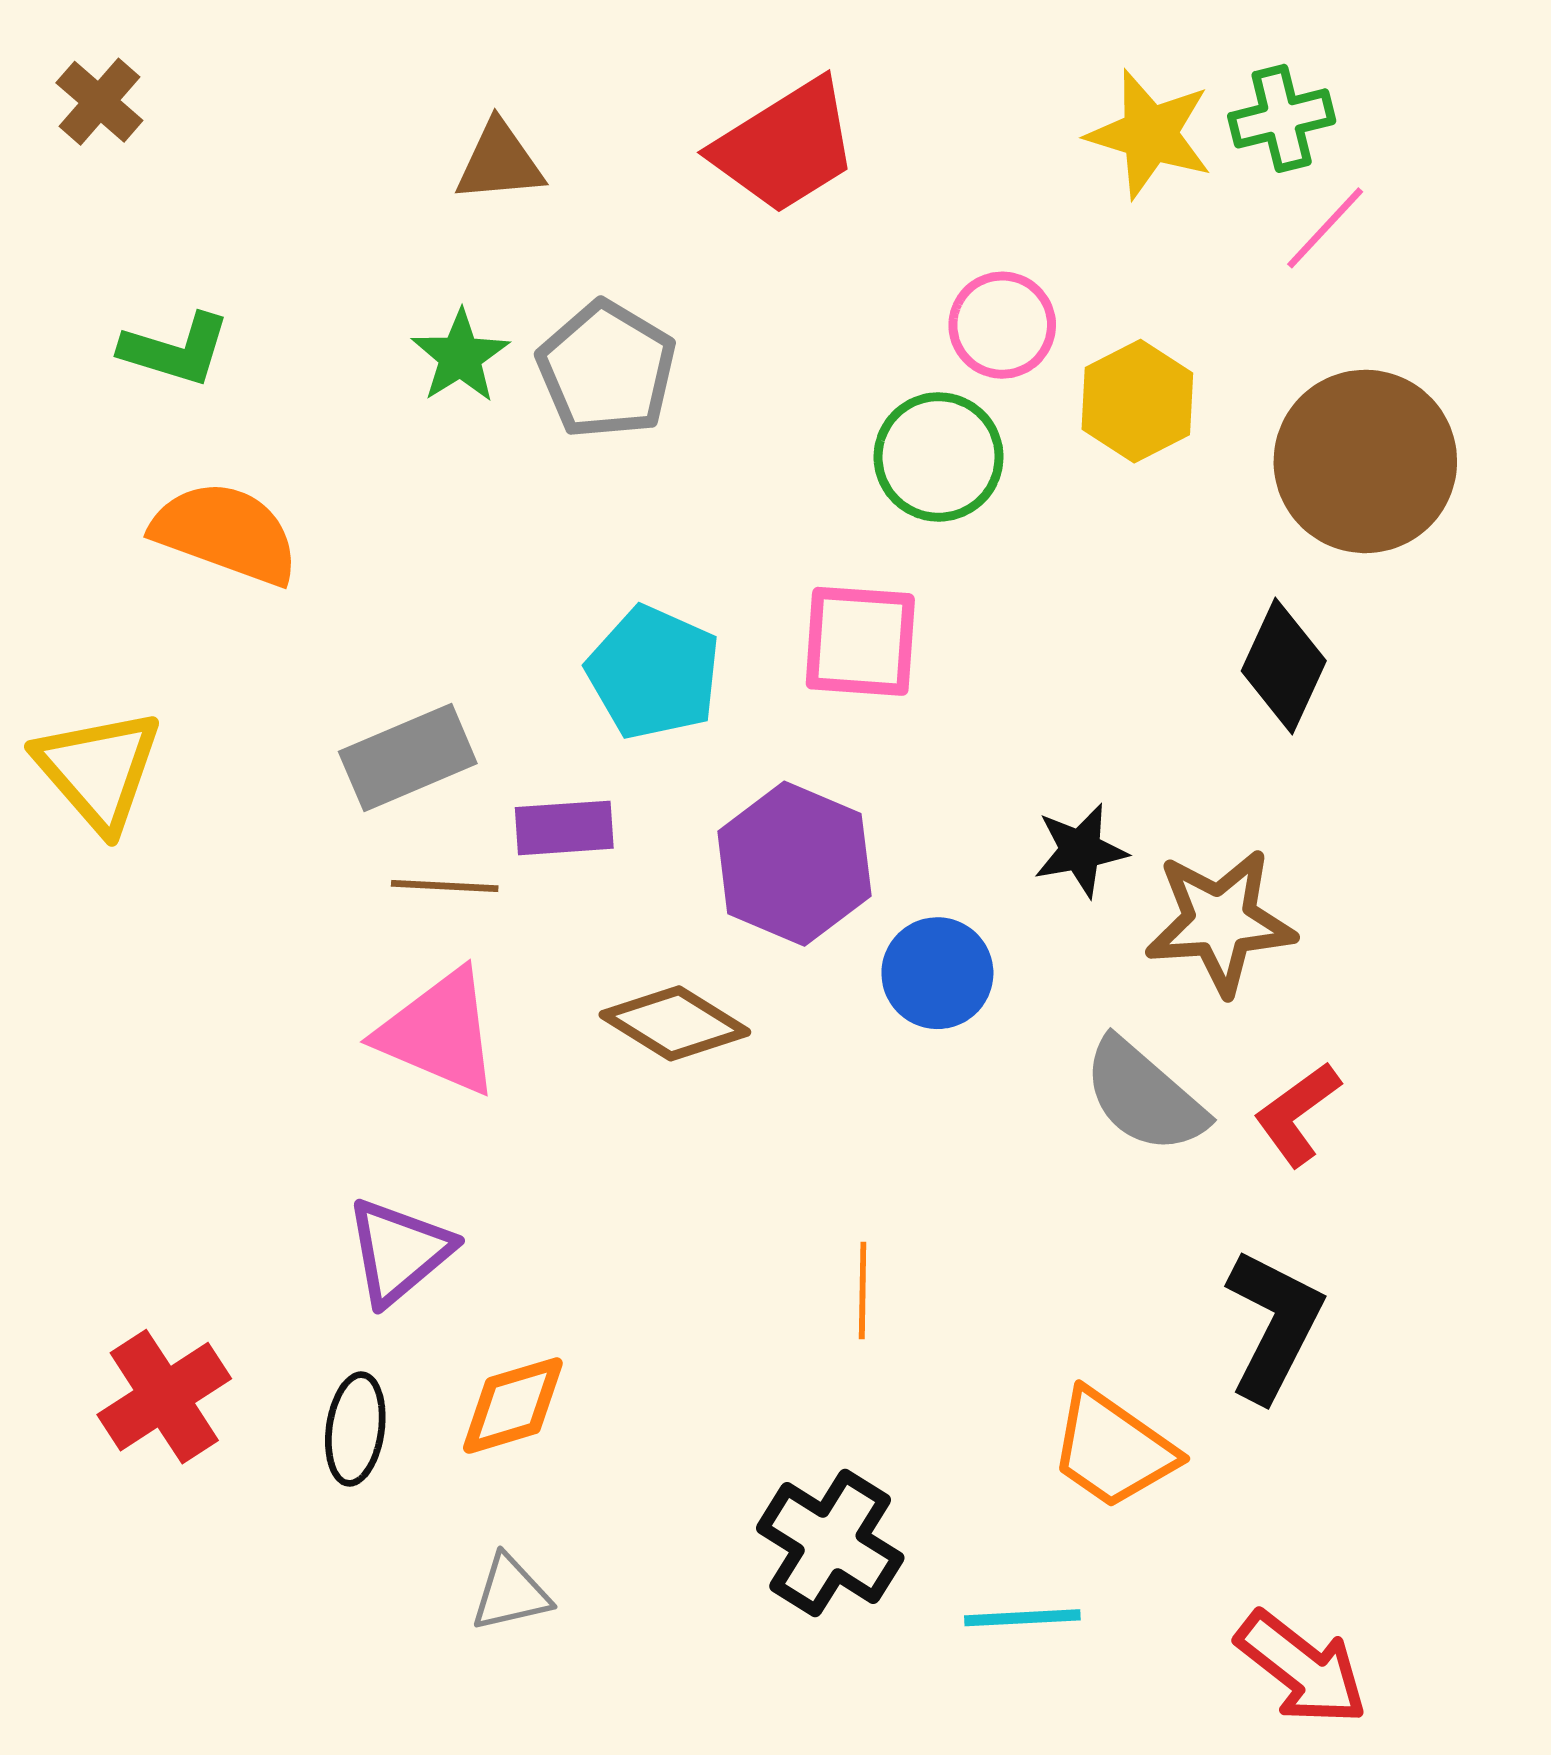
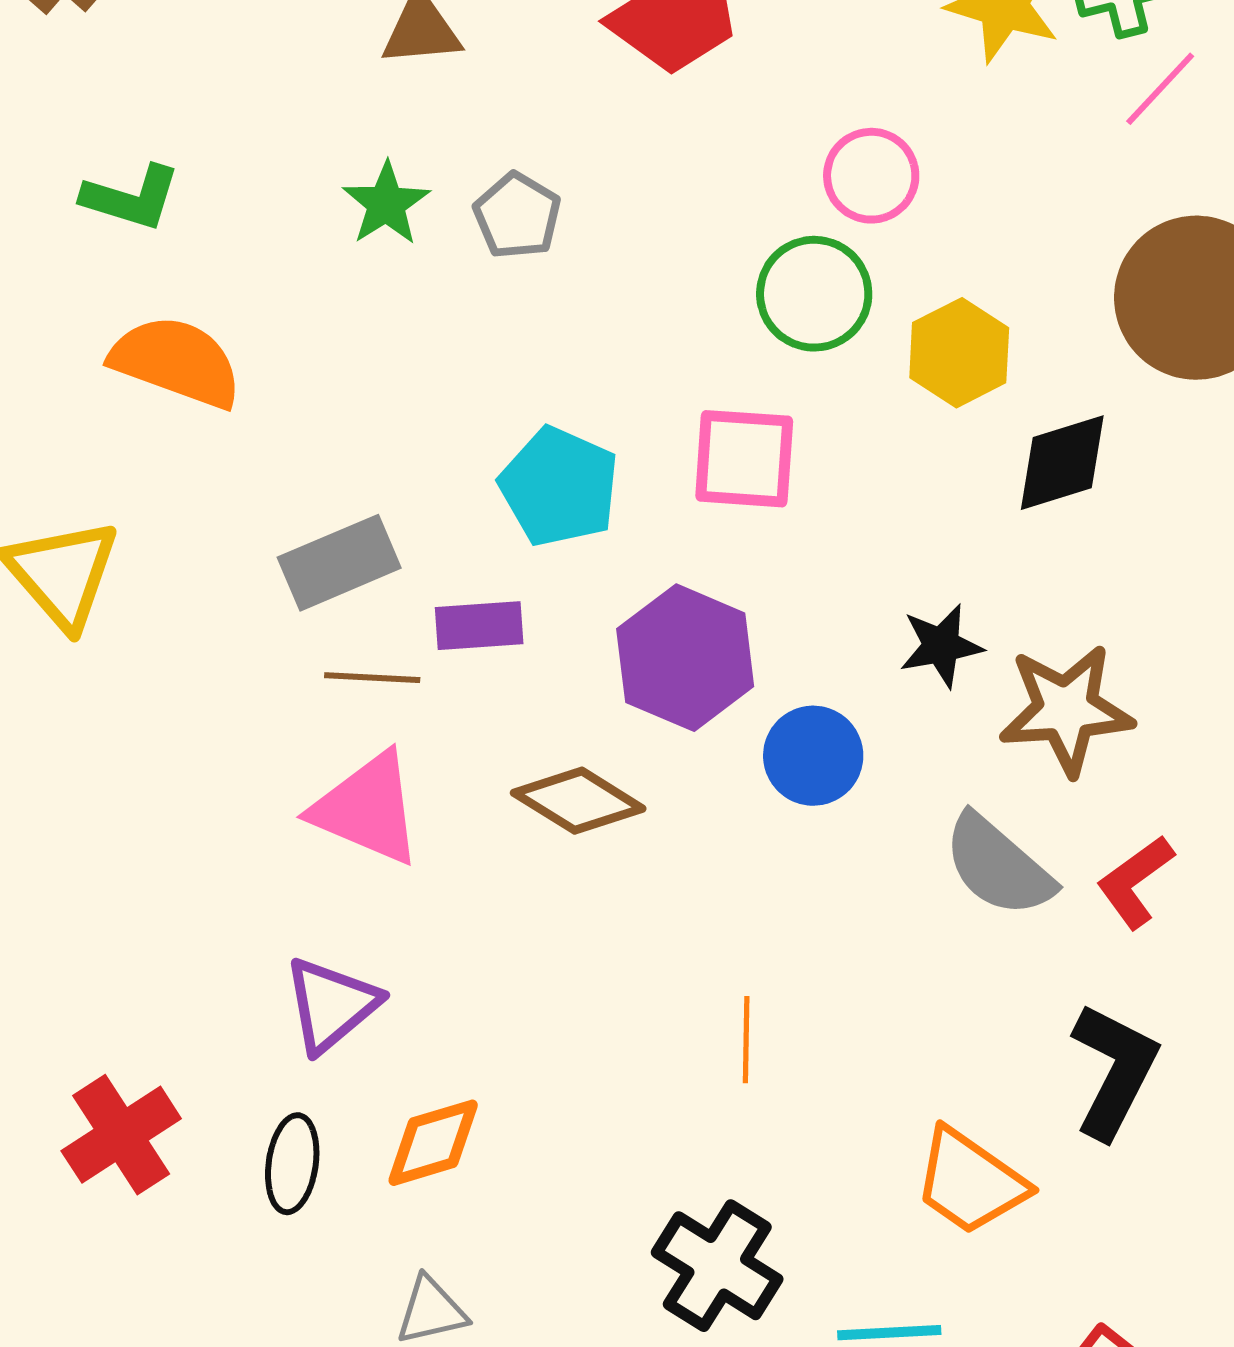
gray pentagon: (607, 370) -> (517, 216), size x0.7
yellow hexagon: (1137, 401) -> (959, 353), moved
black diamond: (1284, 666) -> (1062, 463), moved, turned 48

